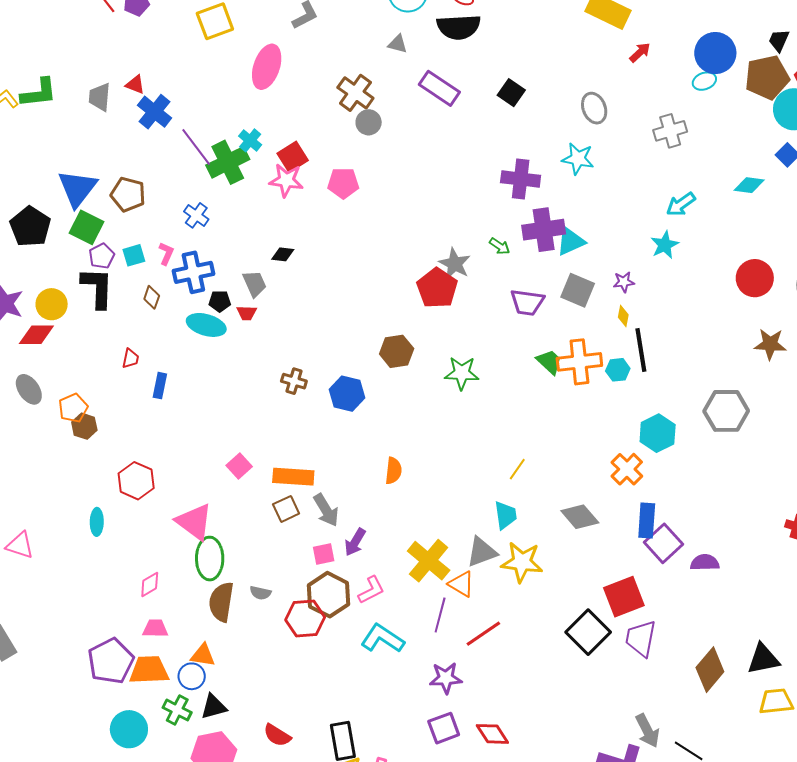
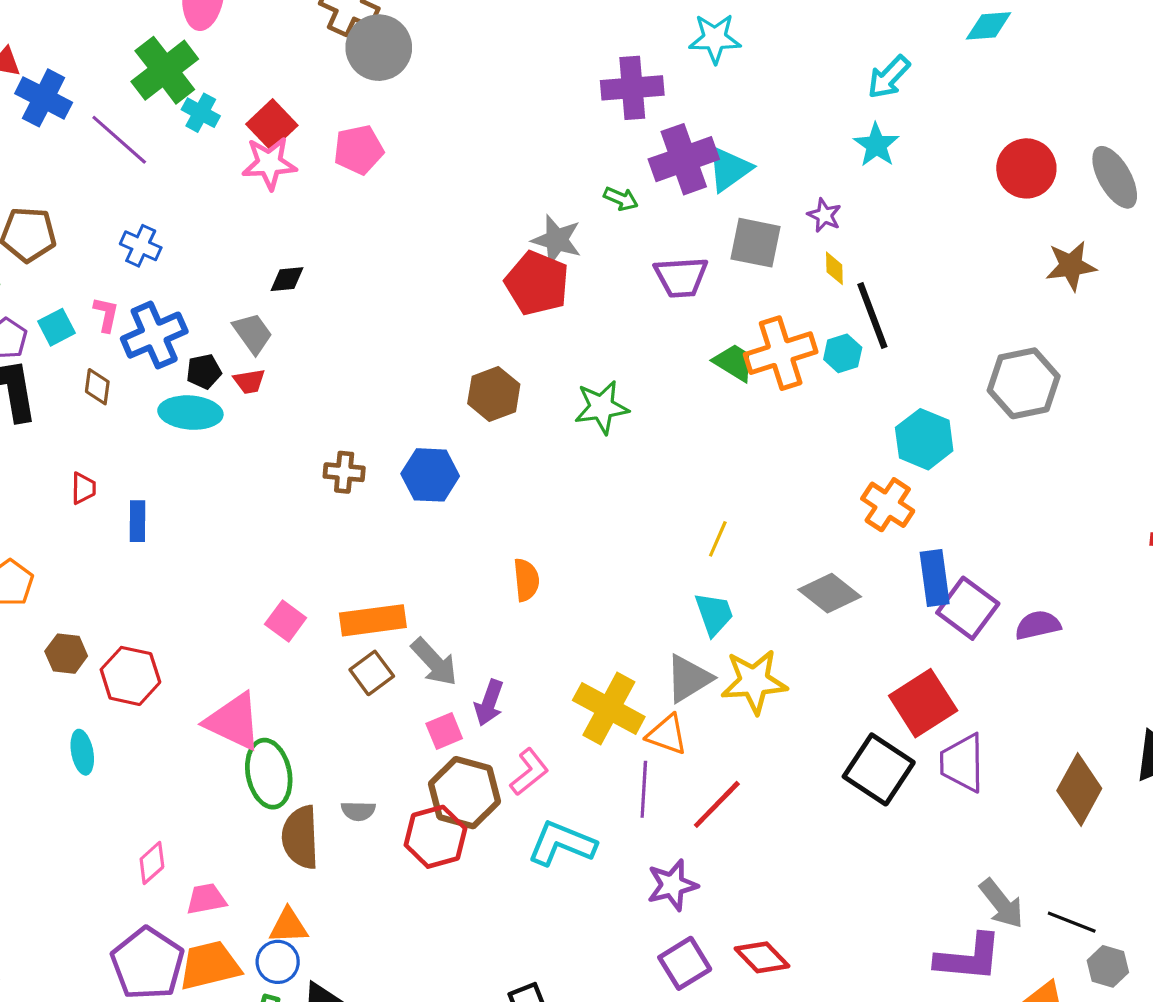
gray circle: (369, 122) -> (379, 48), size x1.6
green cross: (228, 162) -> (165, 70), moved
purple star: (624, 282) -> (824, 215), turned -30
brown hexagon: (84, 426) -> (66, 654), moved
pink diamond: (150, 585) -> (152, 863), moved

